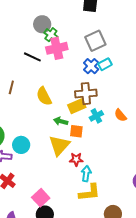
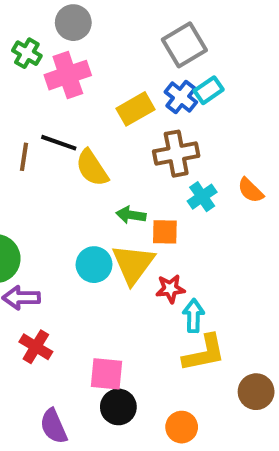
green cross: (51, 35) -> (27, 53), moved
pink cross: (57, 48) -> (68, 75), moved
black line: (32, 57) -> (59, 143), moved
yellow rectangle: (77, 106) -> (136, 109), moved
cyan circle: (21, 145) -> (94, 265), moved
pink square: (41, 198) -> (107, 374), turned -36

